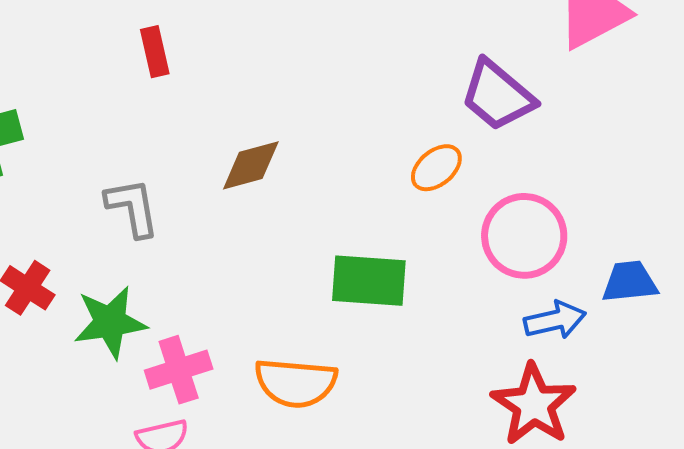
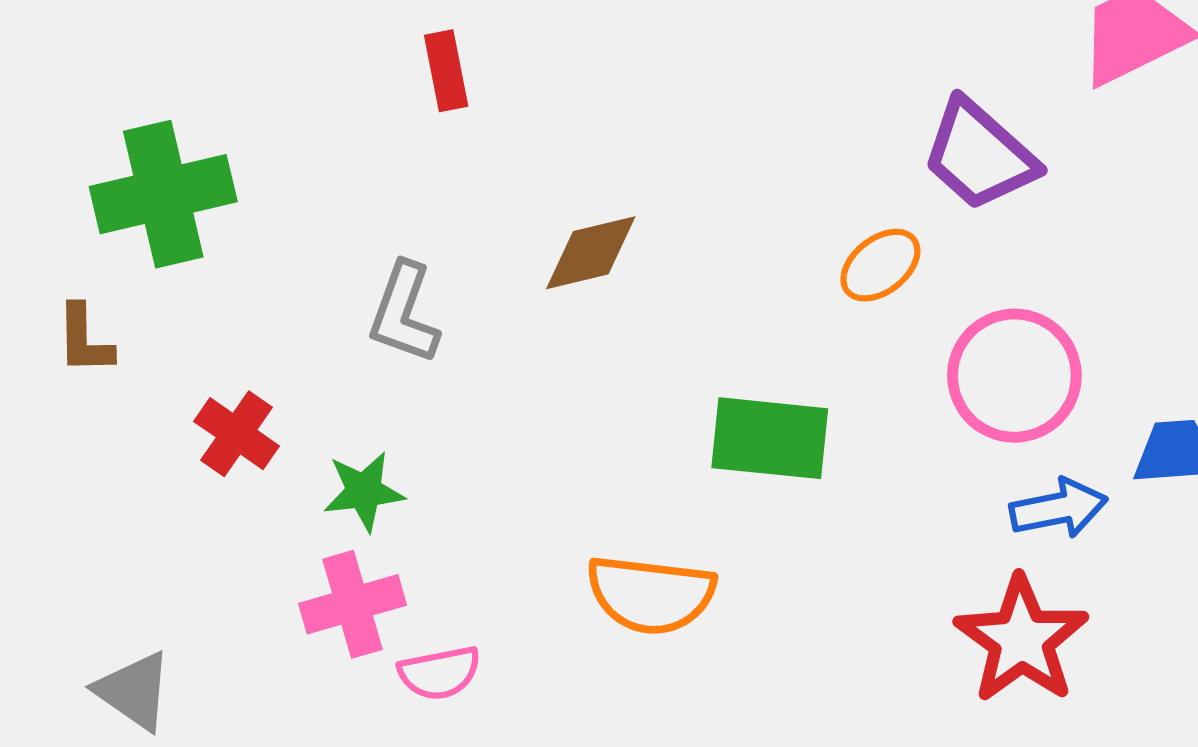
gray L-shape: (132, 207) -> (404, 313), turned -152
green star: (110, 322) -> (364, 491), size x0.7
pink cross: (179, 370) -> (353, 604), moved

